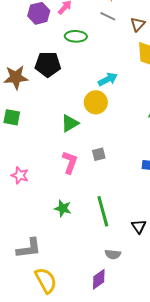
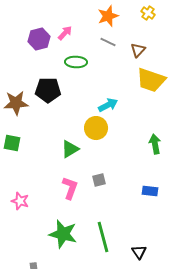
green star: (63, 208) -> (63, 234), size x1.6

